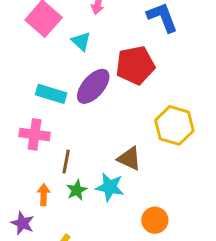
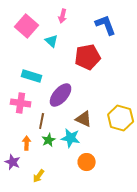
purple ellipse: (93, 86) -> (61, 95), moved
yellow hexagon: (174, 125) -> (121, 118), moved
orange circle: (155, 220) -> (87, 162), moved

